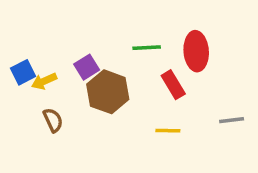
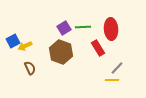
purple square: (87, 67) -> (64, 28), moved
gray line: (232, 120) -> (117, 68), moved, turned -40
yellow line: (168, 131) -> (112, 80), moved

